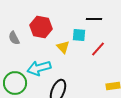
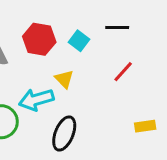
cyan square: (79, 35) -> (79, 41), moved, turned 32
yellow triangle: (63, 47) -> (64, 79), moved

